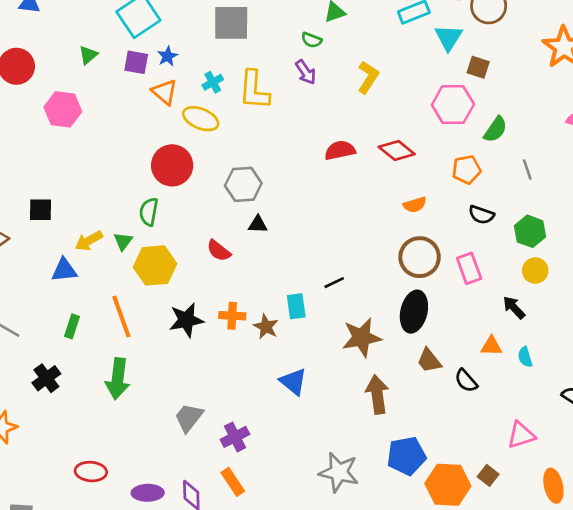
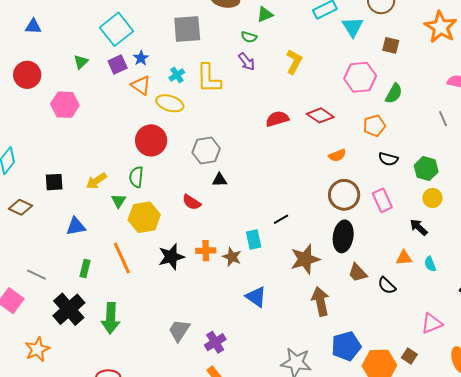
purple square: (136, 62) -> (118, 65), turned -30
brown square: (478, 67) -> (391, 45), moved
gray line: (527, 170) -> (443, 119), moved
yellow arrow: (89, 241) -> (96, 181), moved
black cross: (46, 378) -> (69, 309), size x1.5
green arrow: (118, 379) -> (111, 318), moved

